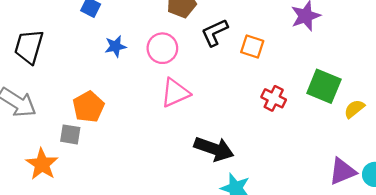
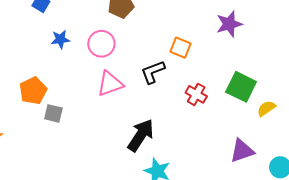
black L-shape: (215, 33) -> (153, 72), moved
gray square: (70, 134) -> (53, 113), moved
black arrow: (214, 149) -> (141, 135), turned -80
purple triangle: (342, 171) -> (242, 151), moved

